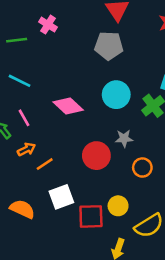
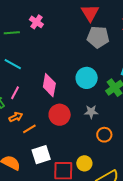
gray pentagon: (109, 46) -> (98, 37), moved
pink diamond: (68, 106) -> (49, 85), turned 55
pink line: (24, 118) -> (15, 93), turned 56
red circle: (96, 156) -> (60, 115), moved

